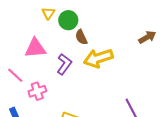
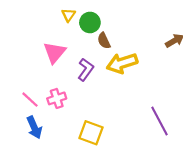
pink triangle: (35, 48) -> (55, 52), turned -45
pink line: (15, 75) -> (30, 100), moved

